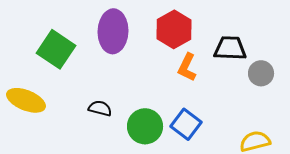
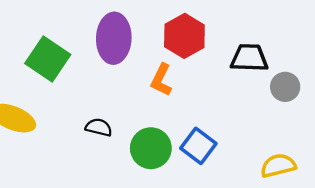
orange L-shape: (187, 67) -> (161, 80), moved

